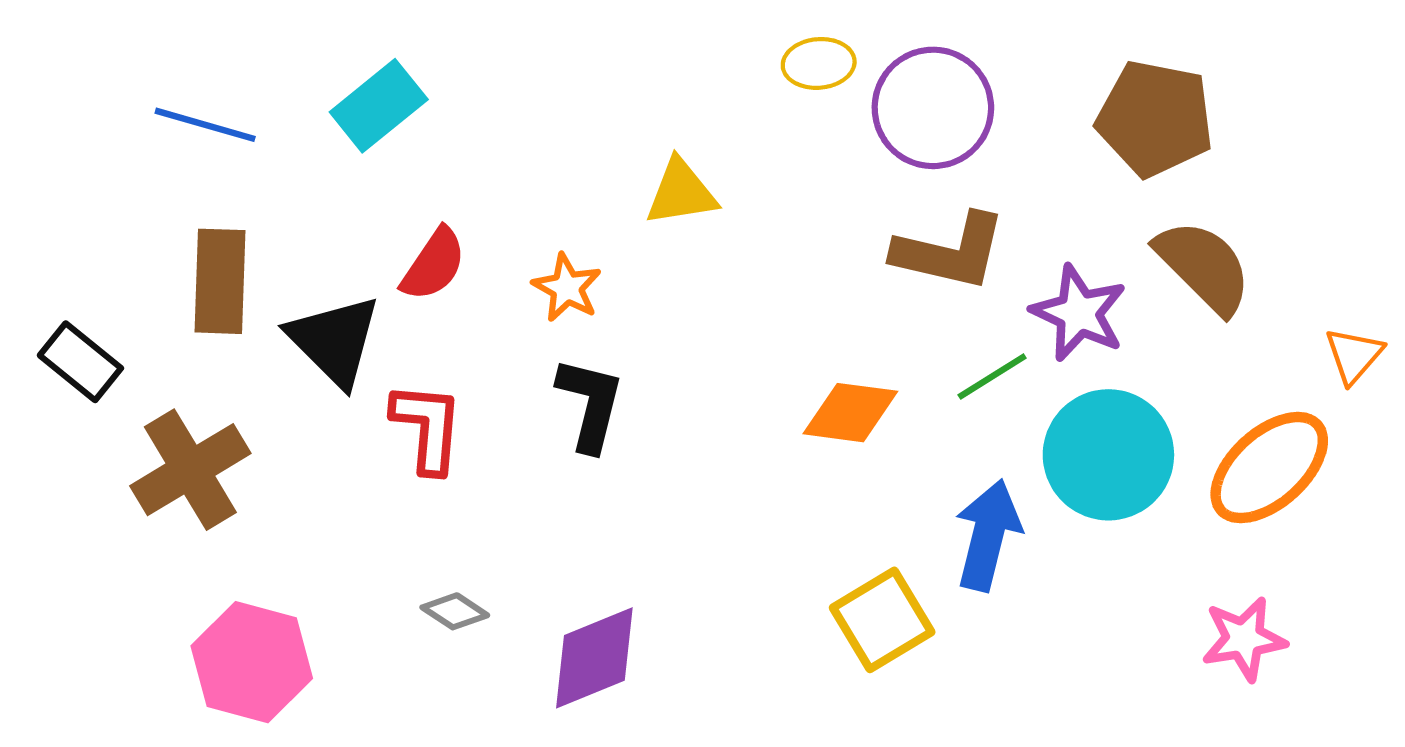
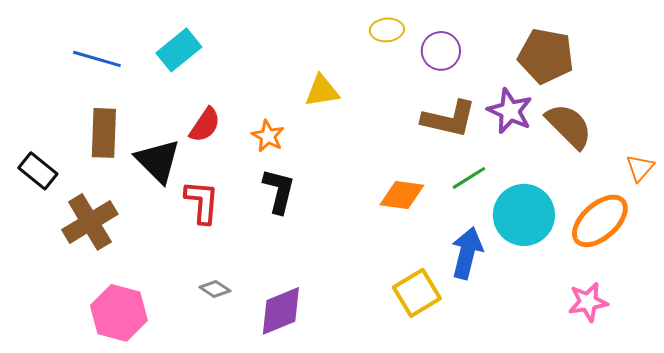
purple circle: (933, 108) -> (441, 51), size x0.7
purple star: (1079, 313) -> (510, 111), moved

